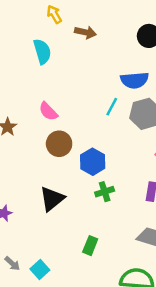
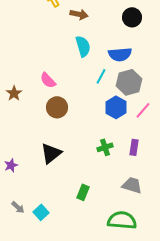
cyan semicircle: (42, 52) -> (83, 46), moved
blue hexagon: (93, 162) -> (116, 107), moved
green cross: (105, 192) -> (105, 147), moved

